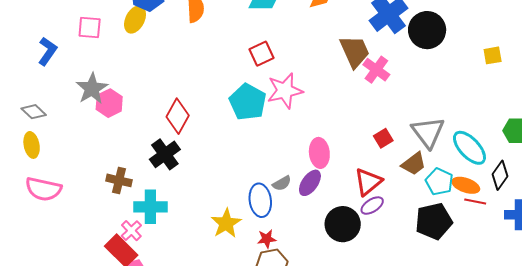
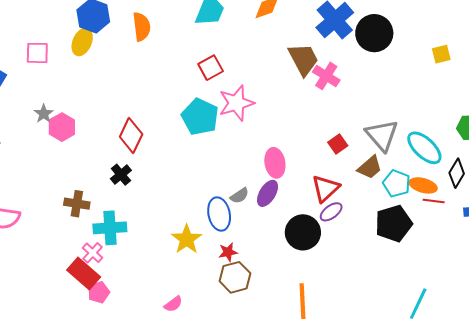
gray star: (92, 89) -> (44, 114), size x0.6
black cross: (165, 154) -> (121, 175), size x0.7

